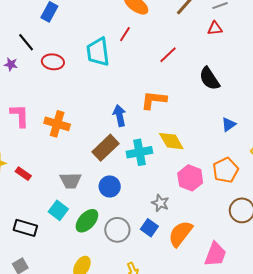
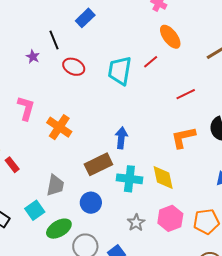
orange L-shape: (154, 100) -> (183, 137), moved, turned -36
gray trapezoid: (71, 181) -> (55, 185), turned -95
gray star: (160, 203) -> (136, 223), moved

